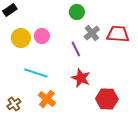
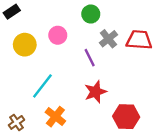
pink circle: (42, 36) -> (58, 35), moved
cyan line: (36, 73) -> (42, 86), turned -70
red star: (81, 78) -> (95, 92), turned 30

